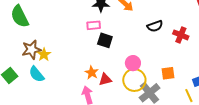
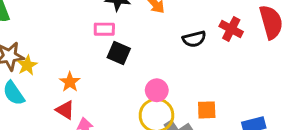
red cross: (181, 35) -> (231, 29), moved
orange star: (92, 73) -> (70, 82), moved
red triangle: (105, 79) -> (65, 110), moved, turned 40

